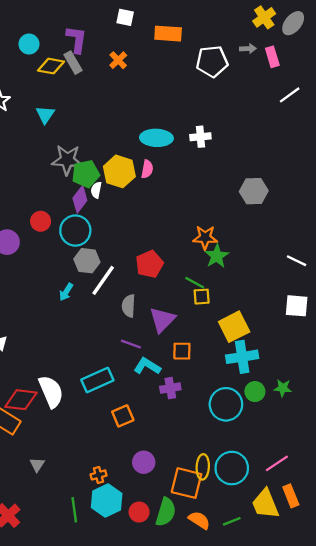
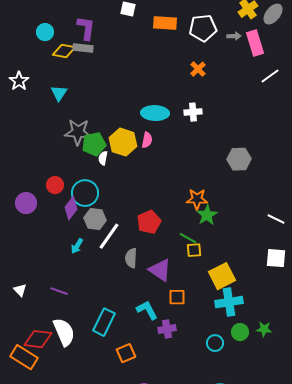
pink rectangle: (272, 57) -> (255, 43), size x1.4
orange cross: (118, 60) -> (198, 69), moved
white pentagon: (212, 61) -> (203, 28), moved
gray rectangle: (73, 63) -> (83, 48), turned -54
purple diamond: (80, 199) -> (71, 208), moved
purple triangle: (162, 320) -> (160, 270), turned -40
purple line: (131, 344) -> (59, 291), moved
cyan L-shape: (147, 366) -> (147, 310), turned 30
cyan rectangle: (97, 380) -> (104, 322), turned -40
cyan circle: (226, 404) -> (215, 343), size x0.6

